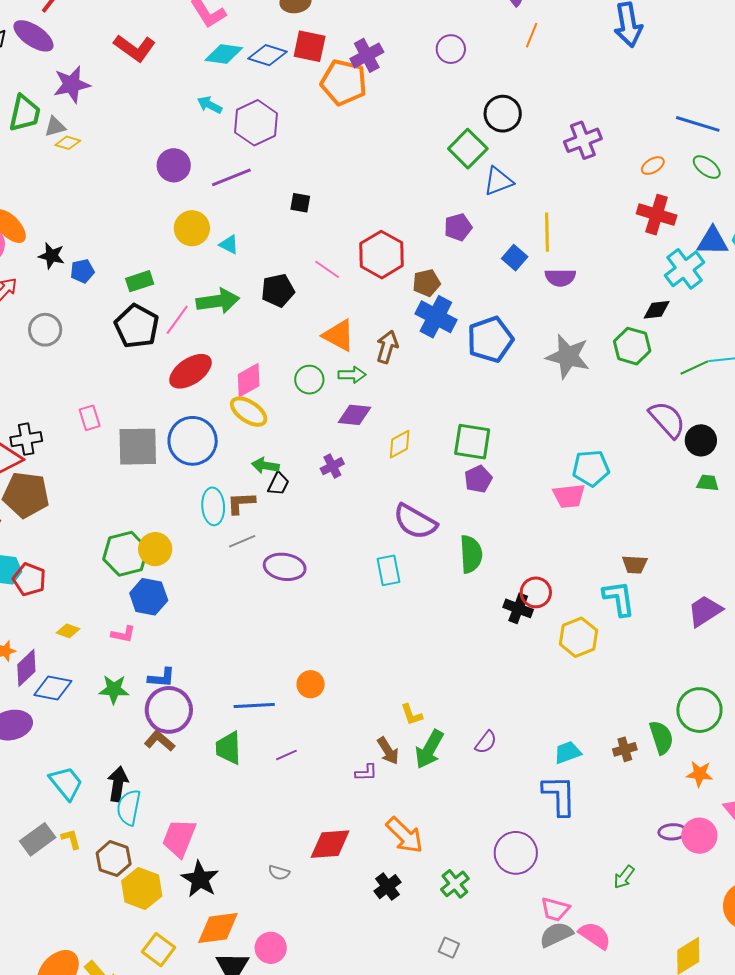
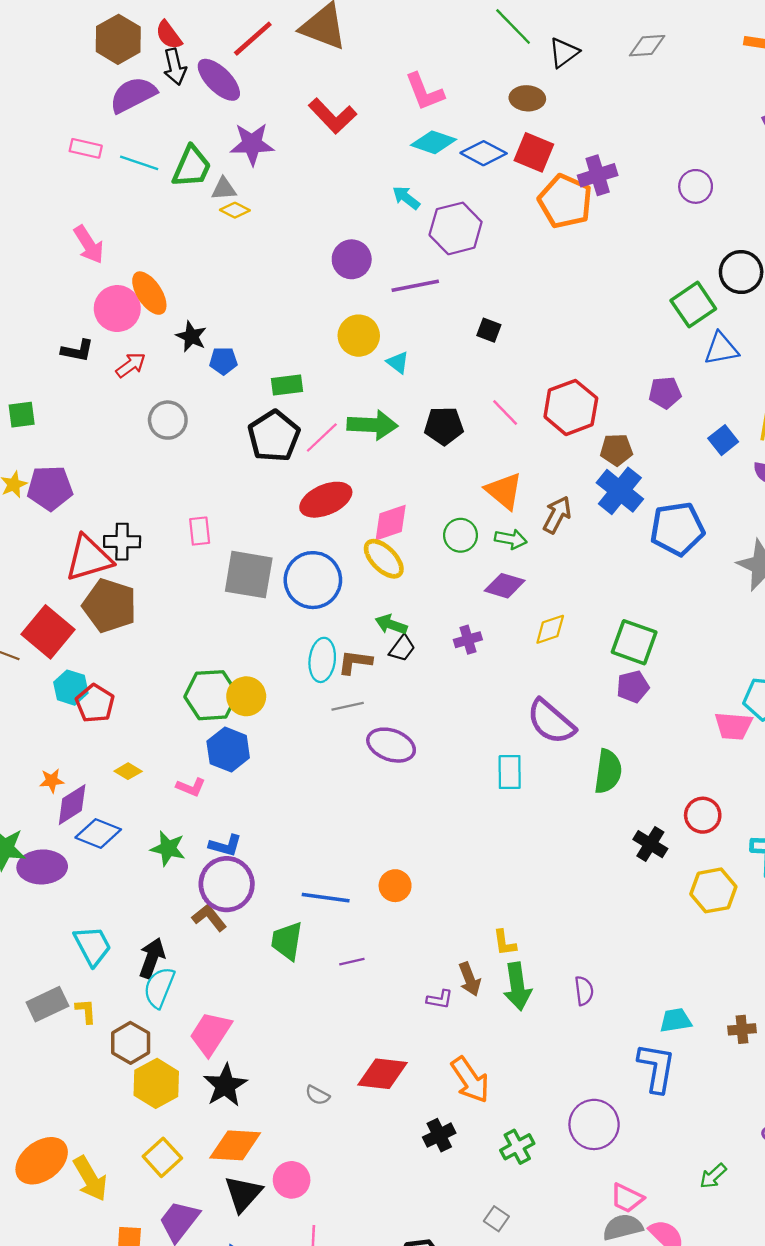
red circle: (536, 592) -> (703, 815), moved
purple semicircle: (486, 742) -> (584, 991), turned -55
green arrow: (429, 749) -> (517, 986), turned -48

